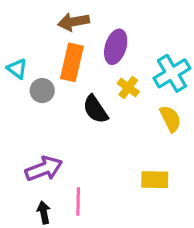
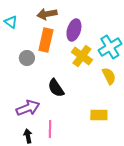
cyan triangle: (17, 69) -> (11, 22), moved
yellow cross: (128, 87) -> (82, 56), size x1.5
black semicircle: (95, 109) -> (56, 88), moved

